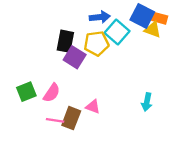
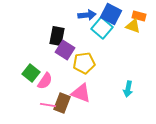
blue square: (142, 16) -> (111, 14), moved
yellow pentagon: (96, 43) -> (84, 63), moved
green square: (26, 92) -> (31, 73), moved, turned -30
pink triangle: (93, 107) -> (81, 93), size x1.5

